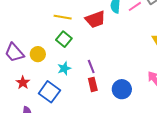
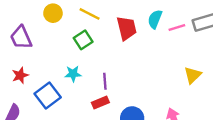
red trapezoid: (95, 19) -> (127, 28), turned -100
yellow circle: (38, 54) -> (53, 13), moved
red rectangle: (93, 84) -> (100, 102), turned 64

